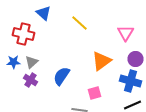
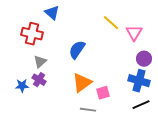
yellow line: (80, 23) -> (111, 23), moved
orange triangle: (102, 61) -> (82, 83), moved
blue star: (14, 62) -> (22, 86), moved
blue semicircle: (62, 76) -> (77, 50), moved

